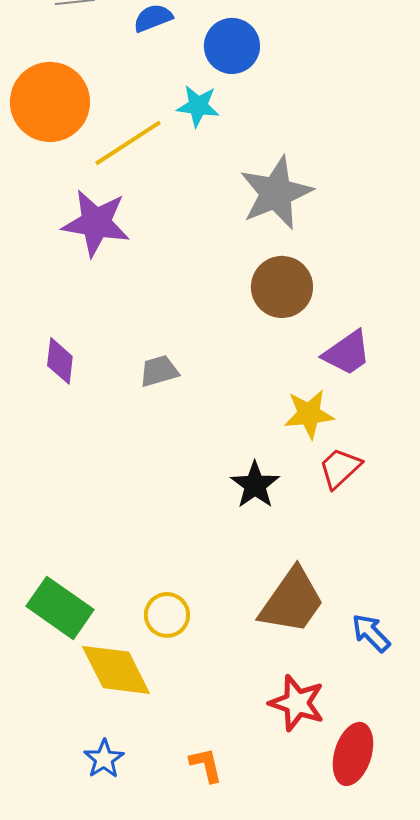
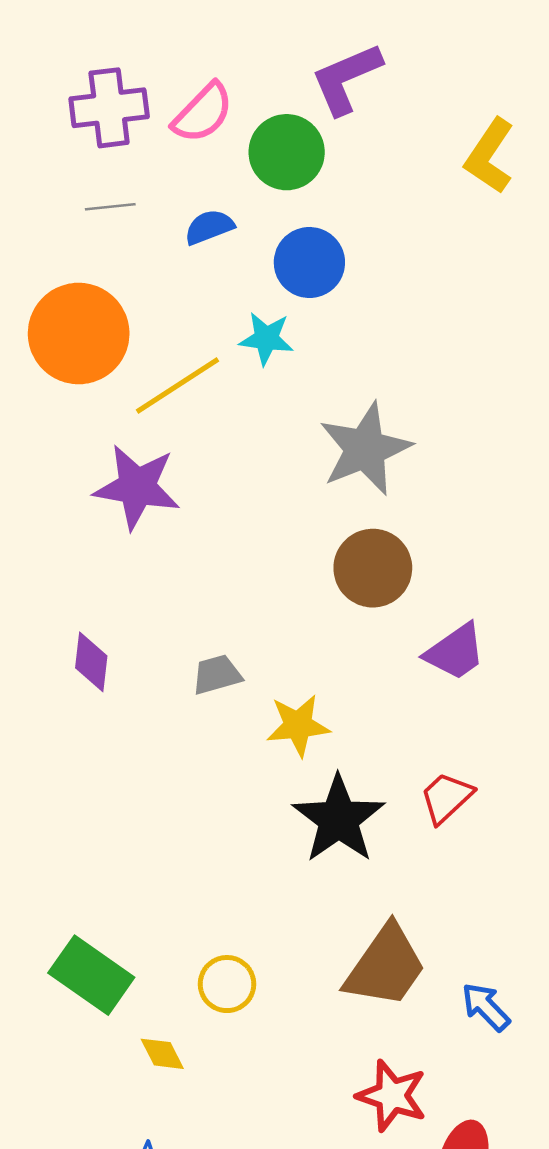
yellow star: (309, 414) -> (298, 725), moved
black star: (255, 485) -> (339, 819), size x1.5
yellow diamond: (116, 670) -> (162, 1054), size x0.5

